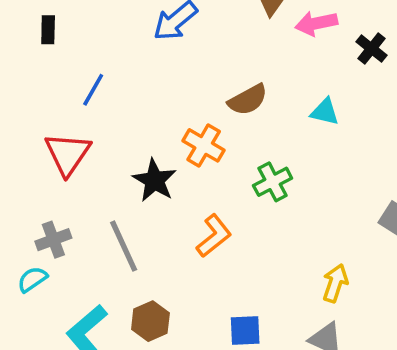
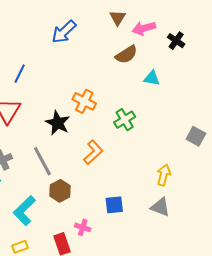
brown semicircle: (248, 100) -> (126, 55), moved
brown hexagon: (150, 321) -> (60, 191), moved

